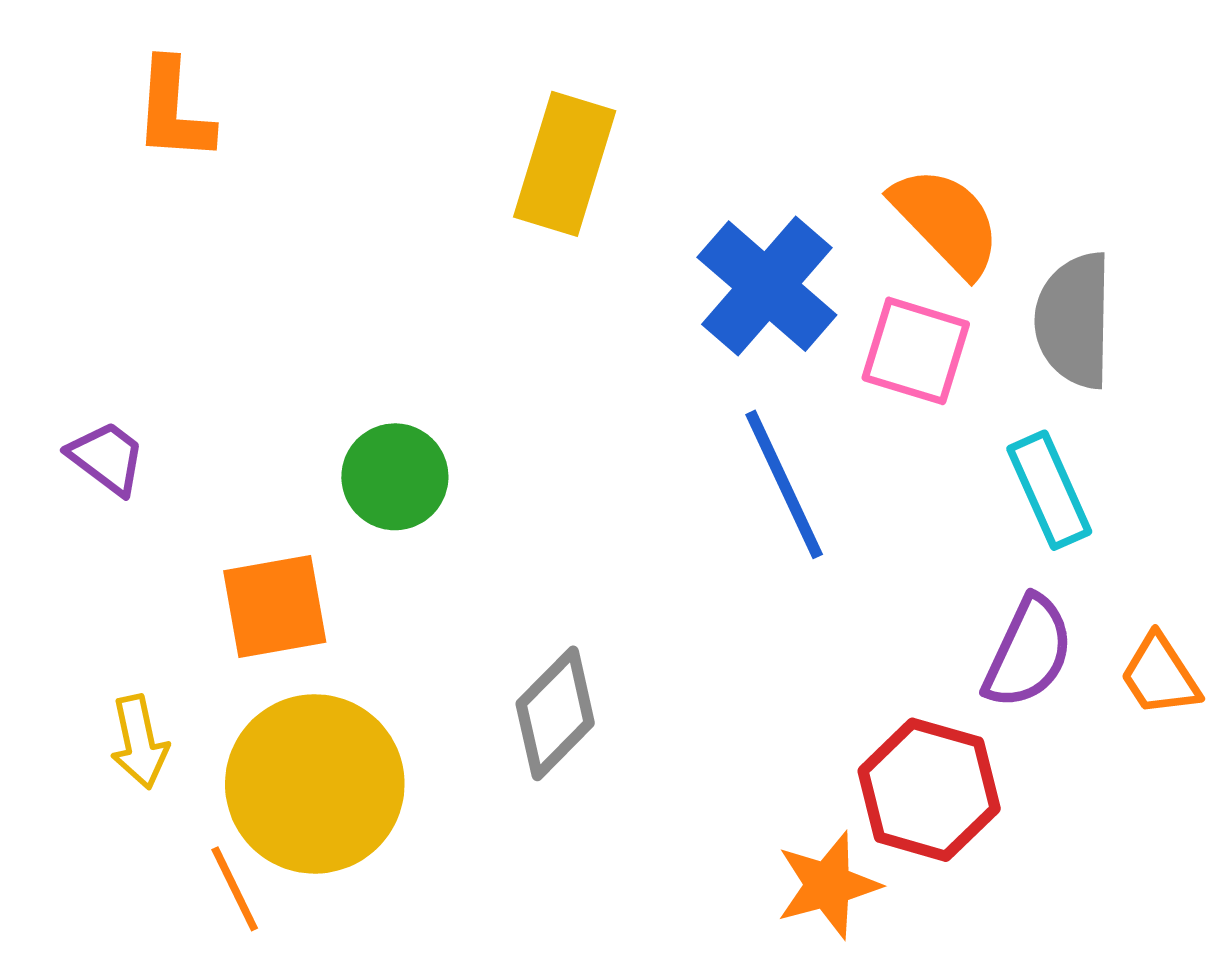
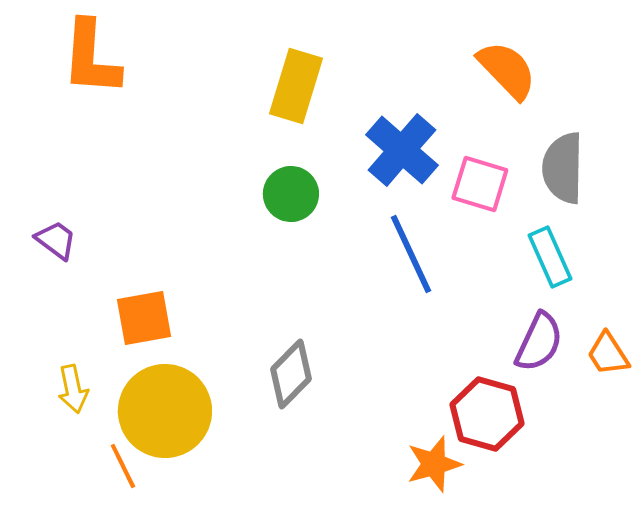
orange L-shape: (174, 111) -> (91, 58), size x1.4
orange semicircle: (946, 221) -> (507, 70), moved
green circle: (395, 477) -> (291, 194), moved

